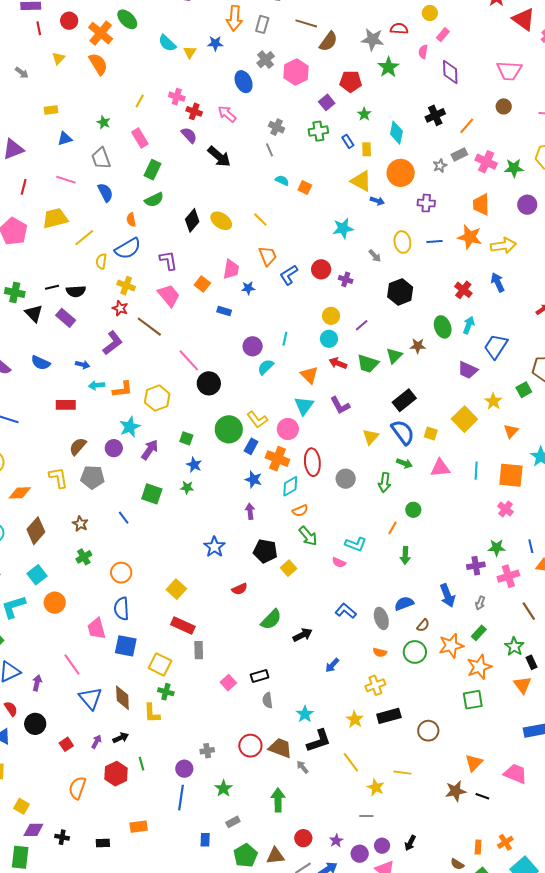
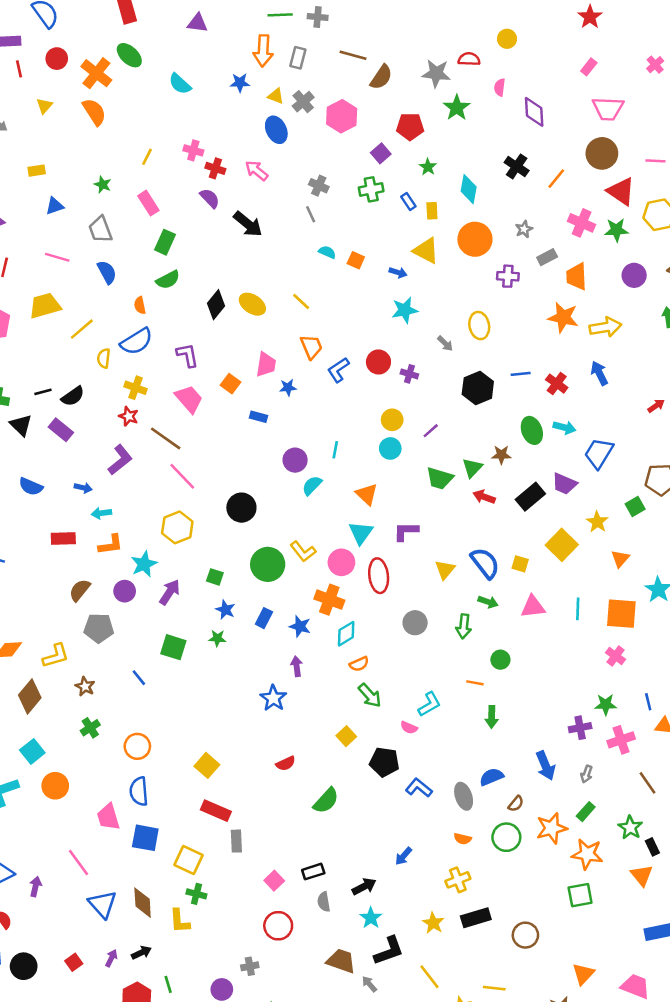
red triangle: (524, 19) -> (621, 191), moved
pink rectangle: (443, 35) -> (589, 67), moved
yellow triangle: (190, 52) -> (276, 96), moved, turned -40
brown circle: (504, 106) -> (602, 153), size x1.6
black cross: (435, 115) -> (517, 166), turned -30
gray rectangle: (459, 155) -> (547, 257), moved
blue arrow: (377, 201) -> (398, 272), moved
blue line: (434, 241) -> (521, 374), moved
black semicircle: (76, 291) -> (73, 396), turned -30
cyan arrow: (469, 325) -> (564, 427), turned 84
pink line: (189, 360) -> (182, 476), moved
red arrow: (338, 363) -> (484, 497), moved
orange L-shape: (122, 389) -> (111, 545), moved
black rectangle: (404, 400) -> (530, 497), moved
purple L-shape: (340, 405) -> (406, 531), turned 120
blue rectangle: (251, 446) -> (264, 618), moved
red ellipse: (312, 462) -> (379, 576), moved
yellow L-shape: (58, 478) -> (56, 656), moved, turned 85
orange line: (392, 528) -> (475, 683), turned 72
cyan L-shape: (356, 544) -> (429, 704), turned -50
blue star: (214, 547) -> (273, 698), moved
black pentagon: (265, 551) -> (384, 762), moved
black arrow: (303, 635) -> (364, 886), moved
orange star: (479, 667) -> (587, 854), turned 30
black circle: (35, 724) -> (24, 966), moved
red circle: (250, 746) -> (278, 926), moved

